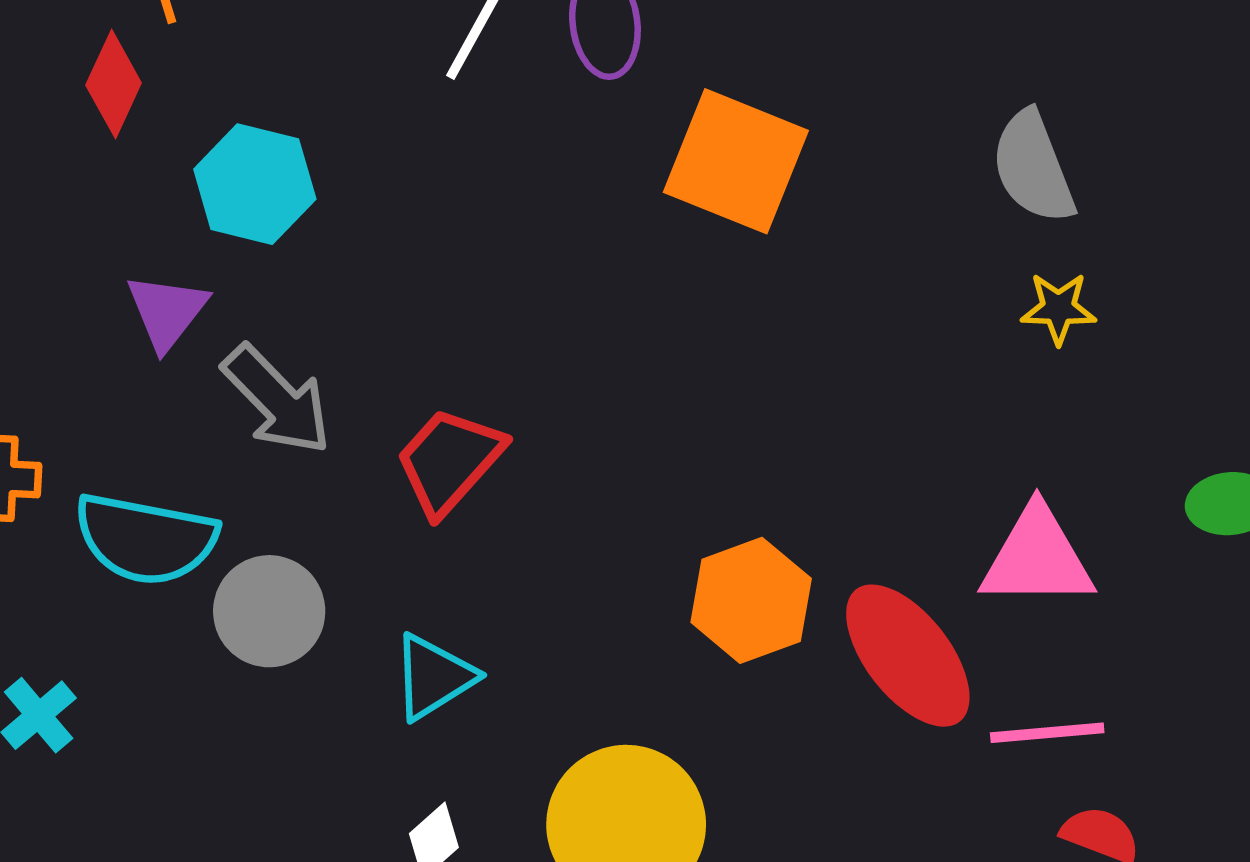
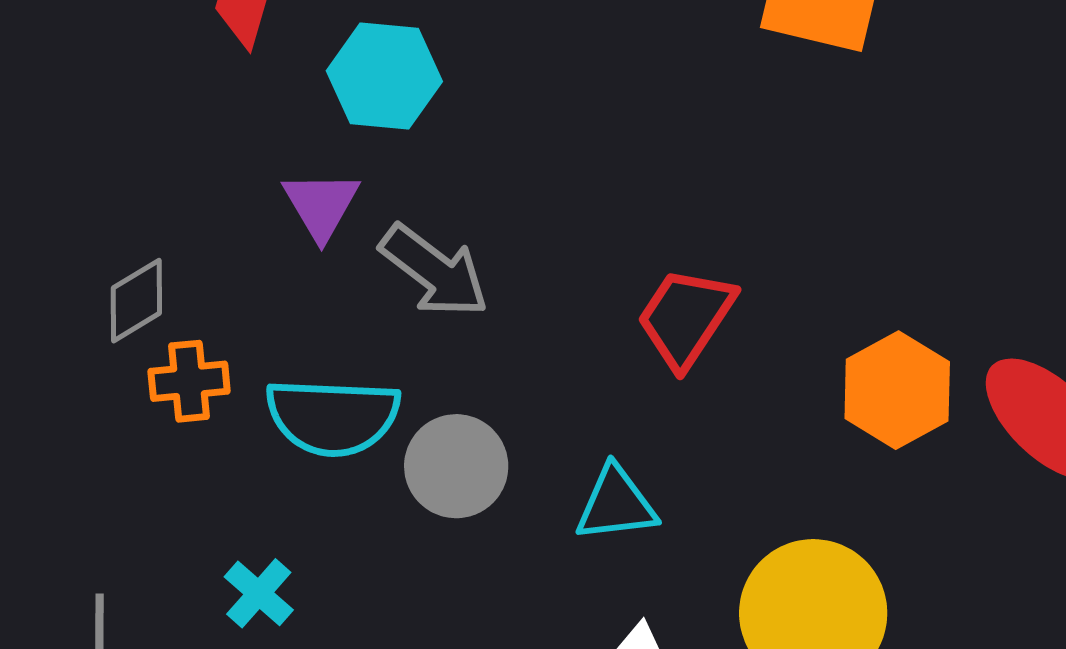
red trapezoid: (449, 461) -> (686, 318), moved
cyan triangle: (433, 677) -> (616, 504), turned 34

